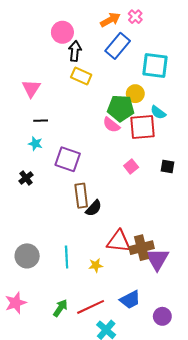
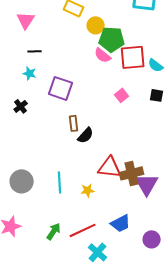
yellow circle: (135, 94) -> (96, 25), moved
cyan semicircle: (158, 112) -> (156, 65), moved
brown rectangle: (81, 196) -> (74, 123), size x0.7

